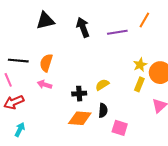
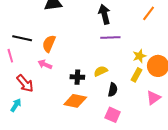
black arrow: (83, 27) -> (104, 14), moved
purple line: (117, 32) -> (110, 38), moved
red arrow: (14, 102) -> (25, 83), moved, turned -114
black semicircle: (103, 110) -> (113, 90), moved

